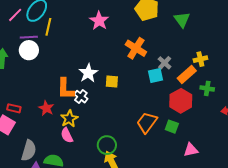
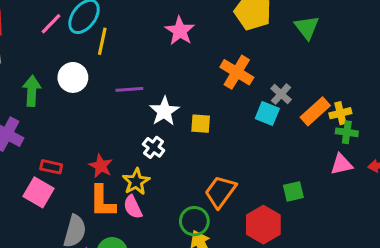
purple line: (29, 37) -> (129, 89), moved
yellow cross: (200, 59) -> (340, 113), moved
cyan square: (155, 75) -> (267, 114), turned 35
orange L-shape: (65, 89) -> (102, 201), moved
red hexagon: (181, 101) -> (263, 225), moved
orange trapezoid: (147, 122) -> (220, 192), moved
green square: (172, 127) -> (293, 191), turned -32
pink triangle: (191, 150) -> (342, 164), moved

